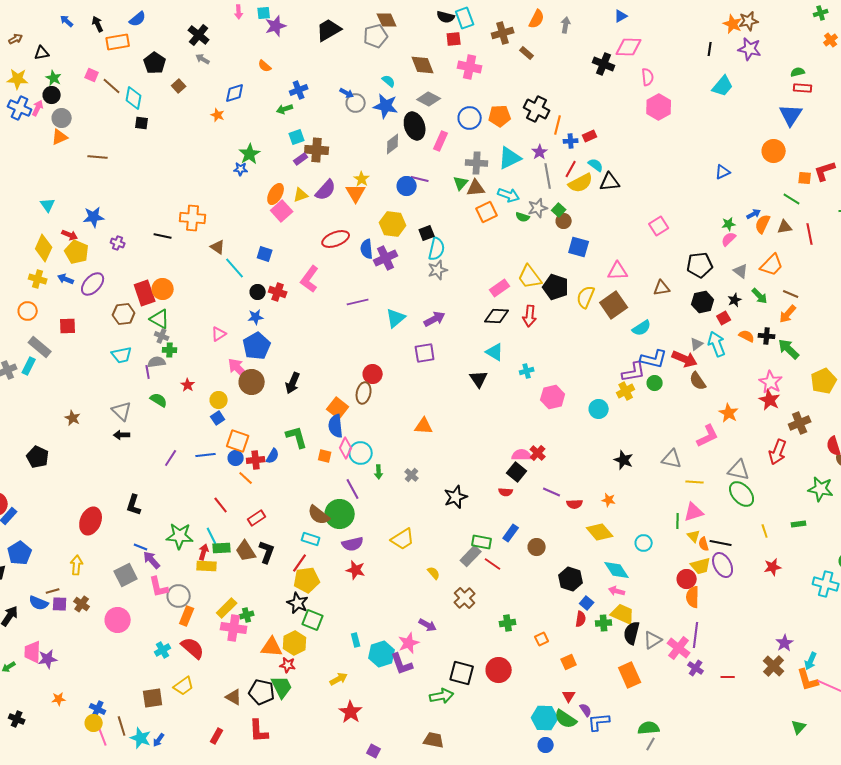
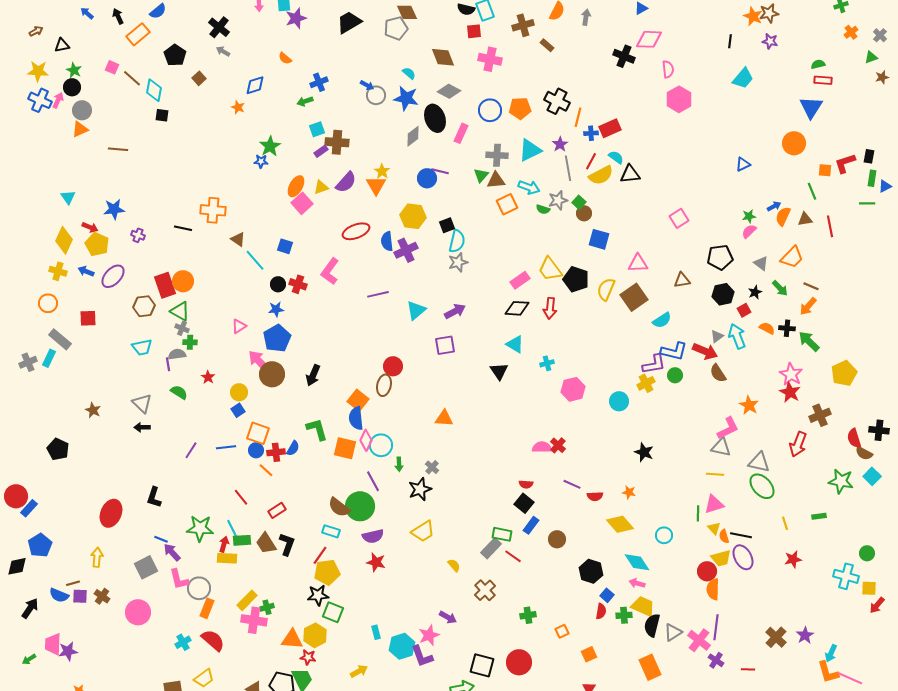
orange rectangle: (118, 42) -> (138, 34), turned -30
purple star: (750, 49) -> (770, 41), size x0.7
red rectangle: (590, 136) -> (610, 128), size x1.5
green line: (792, 199) -> (812, 191), turned 36
orange square: (325, 456) -> (345, 448), size x1.6
gray triangle: (672, 459) -> (721, 447), moved
black square: (517, 472) -> (524, 503), moved
black star: (456, 497) -> (420, 489), moved
black star: (298, 603) -> (318, 595), turned -30
brown cross: (774, 666) -> (776, 637), moved

